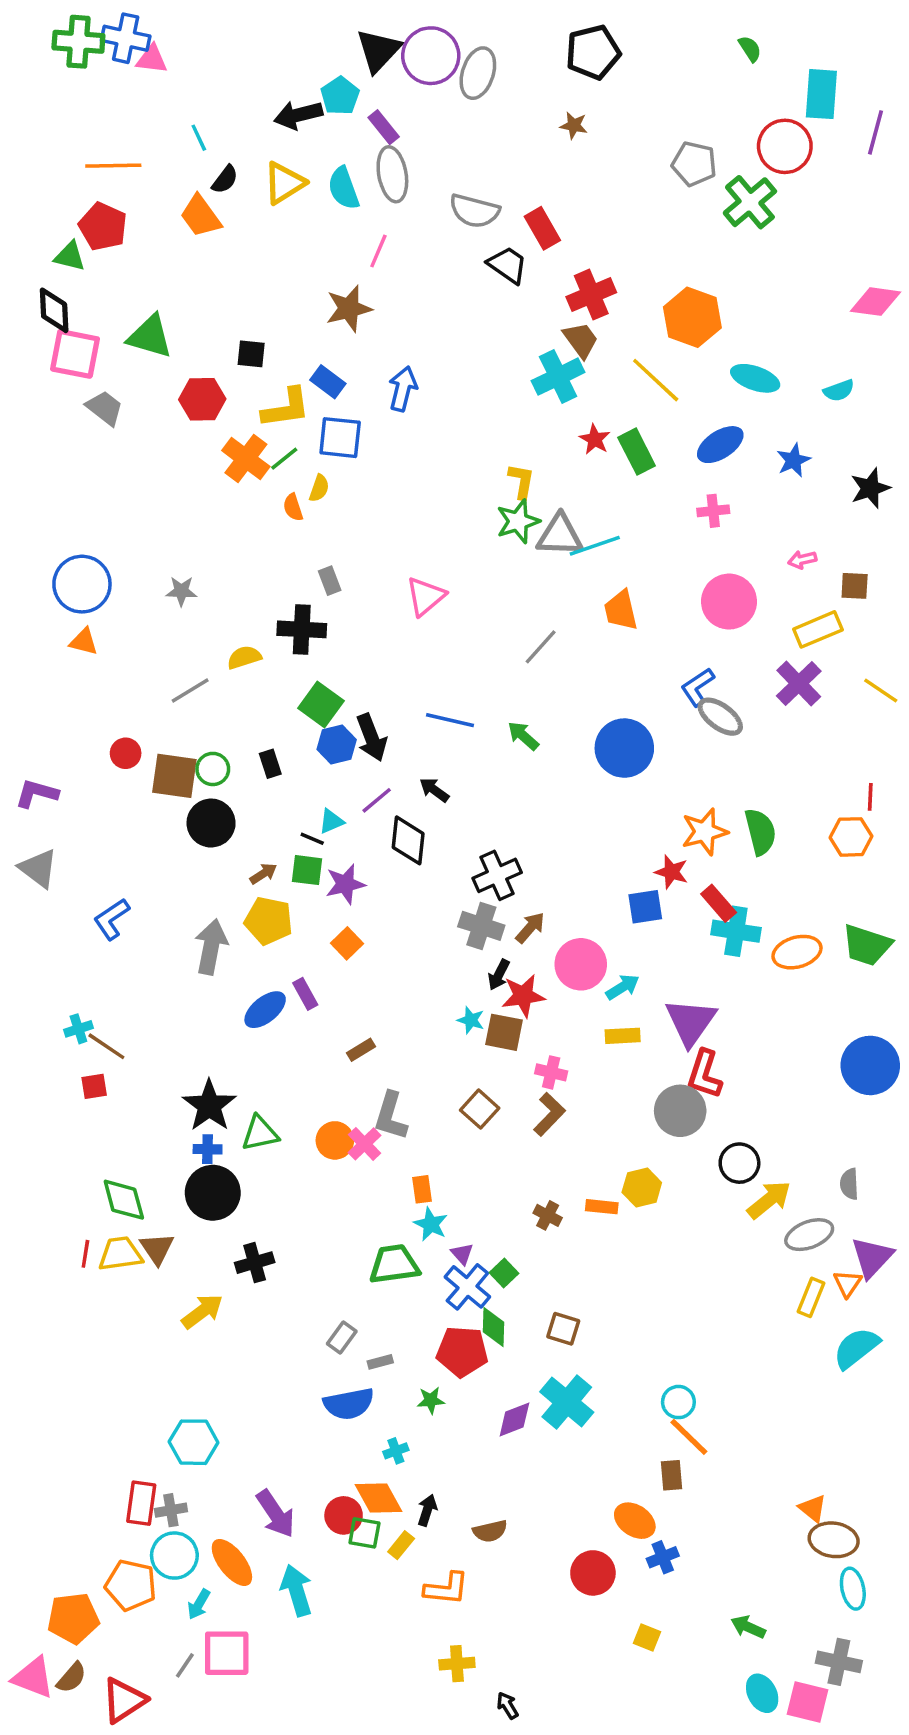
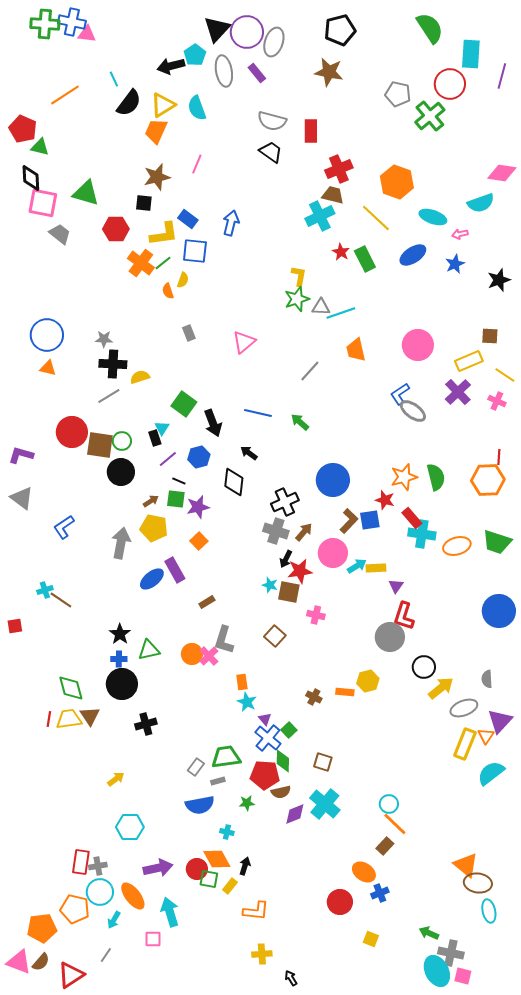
green semicircle: (750, 49) -> (430, 28), size x2.0
brown star: (574, 125) -> (329, 72), size x1.8
purple rectangle: (384, 127) -> (257, 73), moved
orange line: (113, 166) -> (65, 95), turned -32
gray ellipse: (392, 174) -> (224, 71), moved
black semicircle: (225, 179) -> (129, 103), size x1.6
orange trapezoid: (201, 216) -> (156, 131), moved, turned 60
red pentagon: (103, 227) -> (23, 129), moved
red rectangle: (542, 228) -> (311, 131), turned 30
pink line: (378, 251) -> (197, 164), moved
black trapezoid: (508, 265) -> (271, 152), moved
brown star: (349, 309) -> (157, 177), moved
brown trapezoid: (581, 340) -> (333, 195), turned -40
cyan semicircle: (839, 391) -> (481, 203), moved, size x1.5
pink cross: (713, 511) -> (497, 401), moved, turned 30
gray triangle: (560, 535) -> (321, 307), size x0.7
pink arrow: (802, 560) -> (460, 234), moved
black cross: (302, 629) -> (113, 364), moved
yellow line: (881, 690) -> (505, 375), moved
blue hexagon: (337, 745) -> (199, 457), moved
blue circle: (624, 748) -> (333, 480), moved
red circle: (126, 753) -> (72, 432), size x1.8
purple line: (377, 800) -> (168, 459), moved
cyan triangle: (331, 821) -> (162, 428), moved, turned -35
orange hexagon: (851, 837) -> (488, 480), size x1.4
purple rectangle: (305, 994) -> (175, 570), size x1.4
purple triangle: (691, 1022) -> (396, 586), size x0.5
yellow rectangle: (623, 1036) -> (376, 568), moved
red square: (94, 1086) -> (15, 626), moved
black star: (209, 1106) -> (120, 634), size x0.7
brown L-shape: (549, 1114) -> (349, 521), moved
green trapezoid: (394, 1264) -> (226, 757), moved
yellow rectangle: (811, 1297) -> (465, 744), size x1.4
yellow arrow: (202, 1311) -> (116, 779), moved, size x0.7
cyan hexagon: (194, 1442) -> (130, 827), moved
cyan cross: (396, 1451) -> (227, 832), turned 32
brown rectangle: (671, 1475) -> (385, 846), turned 48
orange triangle: (813, 1508) -> (466, 865), size x1.5
purple arrow: (276, 1514) -> (158, 868), turned -68
brown semicircle: (490, 1531) -> (281, 792), moved
pink square: (227, 1653) -> (153, 939), moved, size x0.6
gray cross: (839, 1662) -> (451, 953), moved
cyan ellipse: (762, 1693) -> (437, 971), size x1.4
pink square: (807, 1702) -> (463, 976), size x0.7

